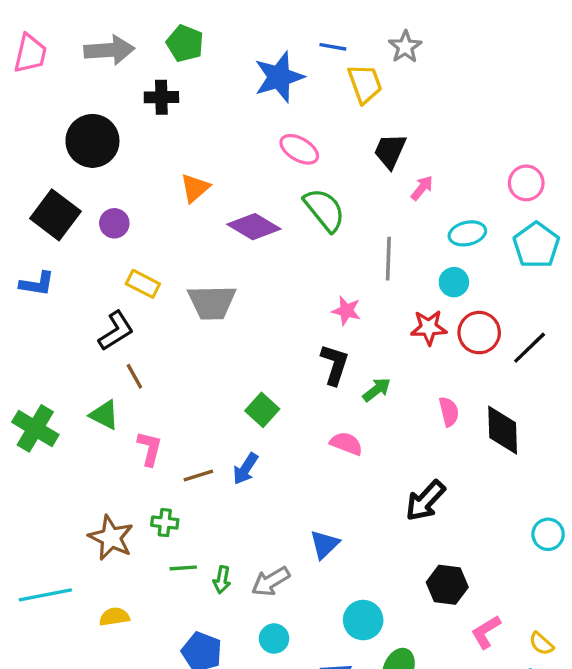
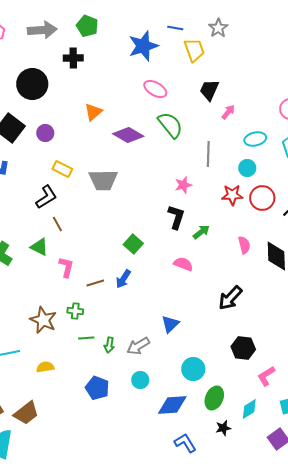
pink star: (346, 311) -> (183, 185), turned -30

